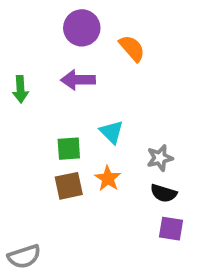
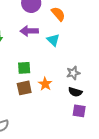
cyan triangle: (112, 132) -> (53, 40), moved

